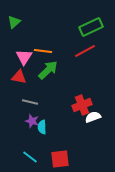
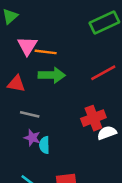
red line: (85, 51) -> (103, 73), moved
pink triangle: (24, 57) -> (27, 46), moved
green arrow: (48, 70) -> (52, 75), turned 45

